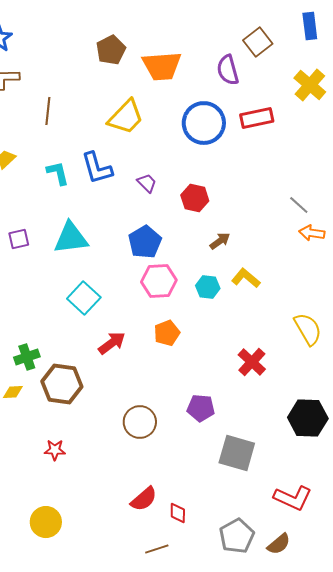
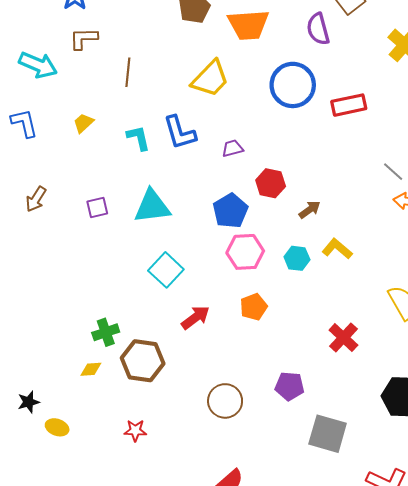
red rectangle: (257, 118) -> (349, 105), moved
purple trapezoid: (147, 183) -> (232, 148), turned -60
red hexagon: (195, 198) -> (271, 183), moved

